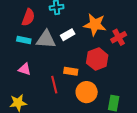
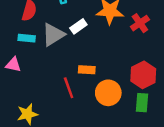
gray triangle: (46, 39) -> (53, 35), turned -30
red hexagon: (97, 59) -> (143, 75), moved
pink triangle: (25, 69) -> (13, 65), moved

